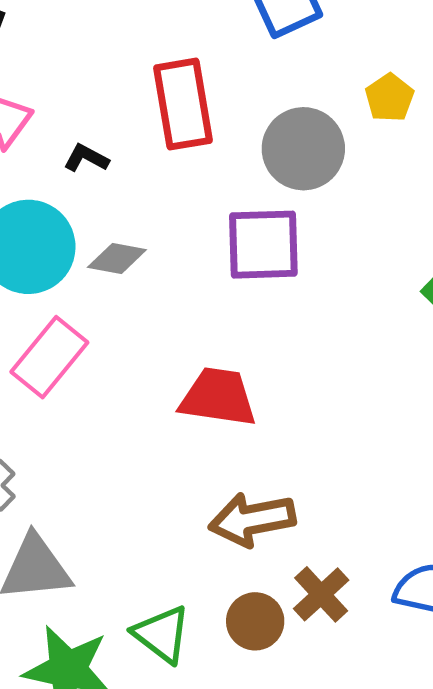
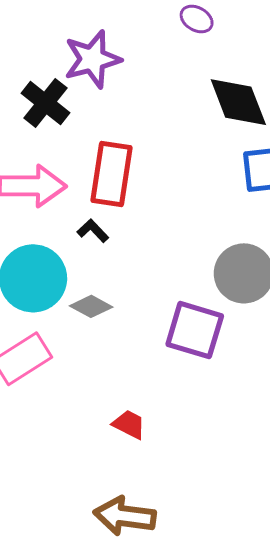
red rectangle: (183, 104) -> (112, 174), moved
red trapezoid: (218, 397) -> (129, 424), size x0.6

